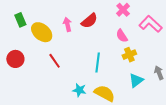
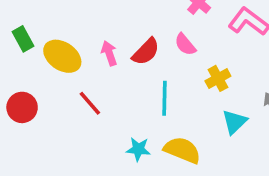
red semicircle: (89, 21) -> (146, 52), moved
pink arrow: (67, 24) -> (109, 53), moved
pink semicircle: (122, 36) -> (185, 44), moved

